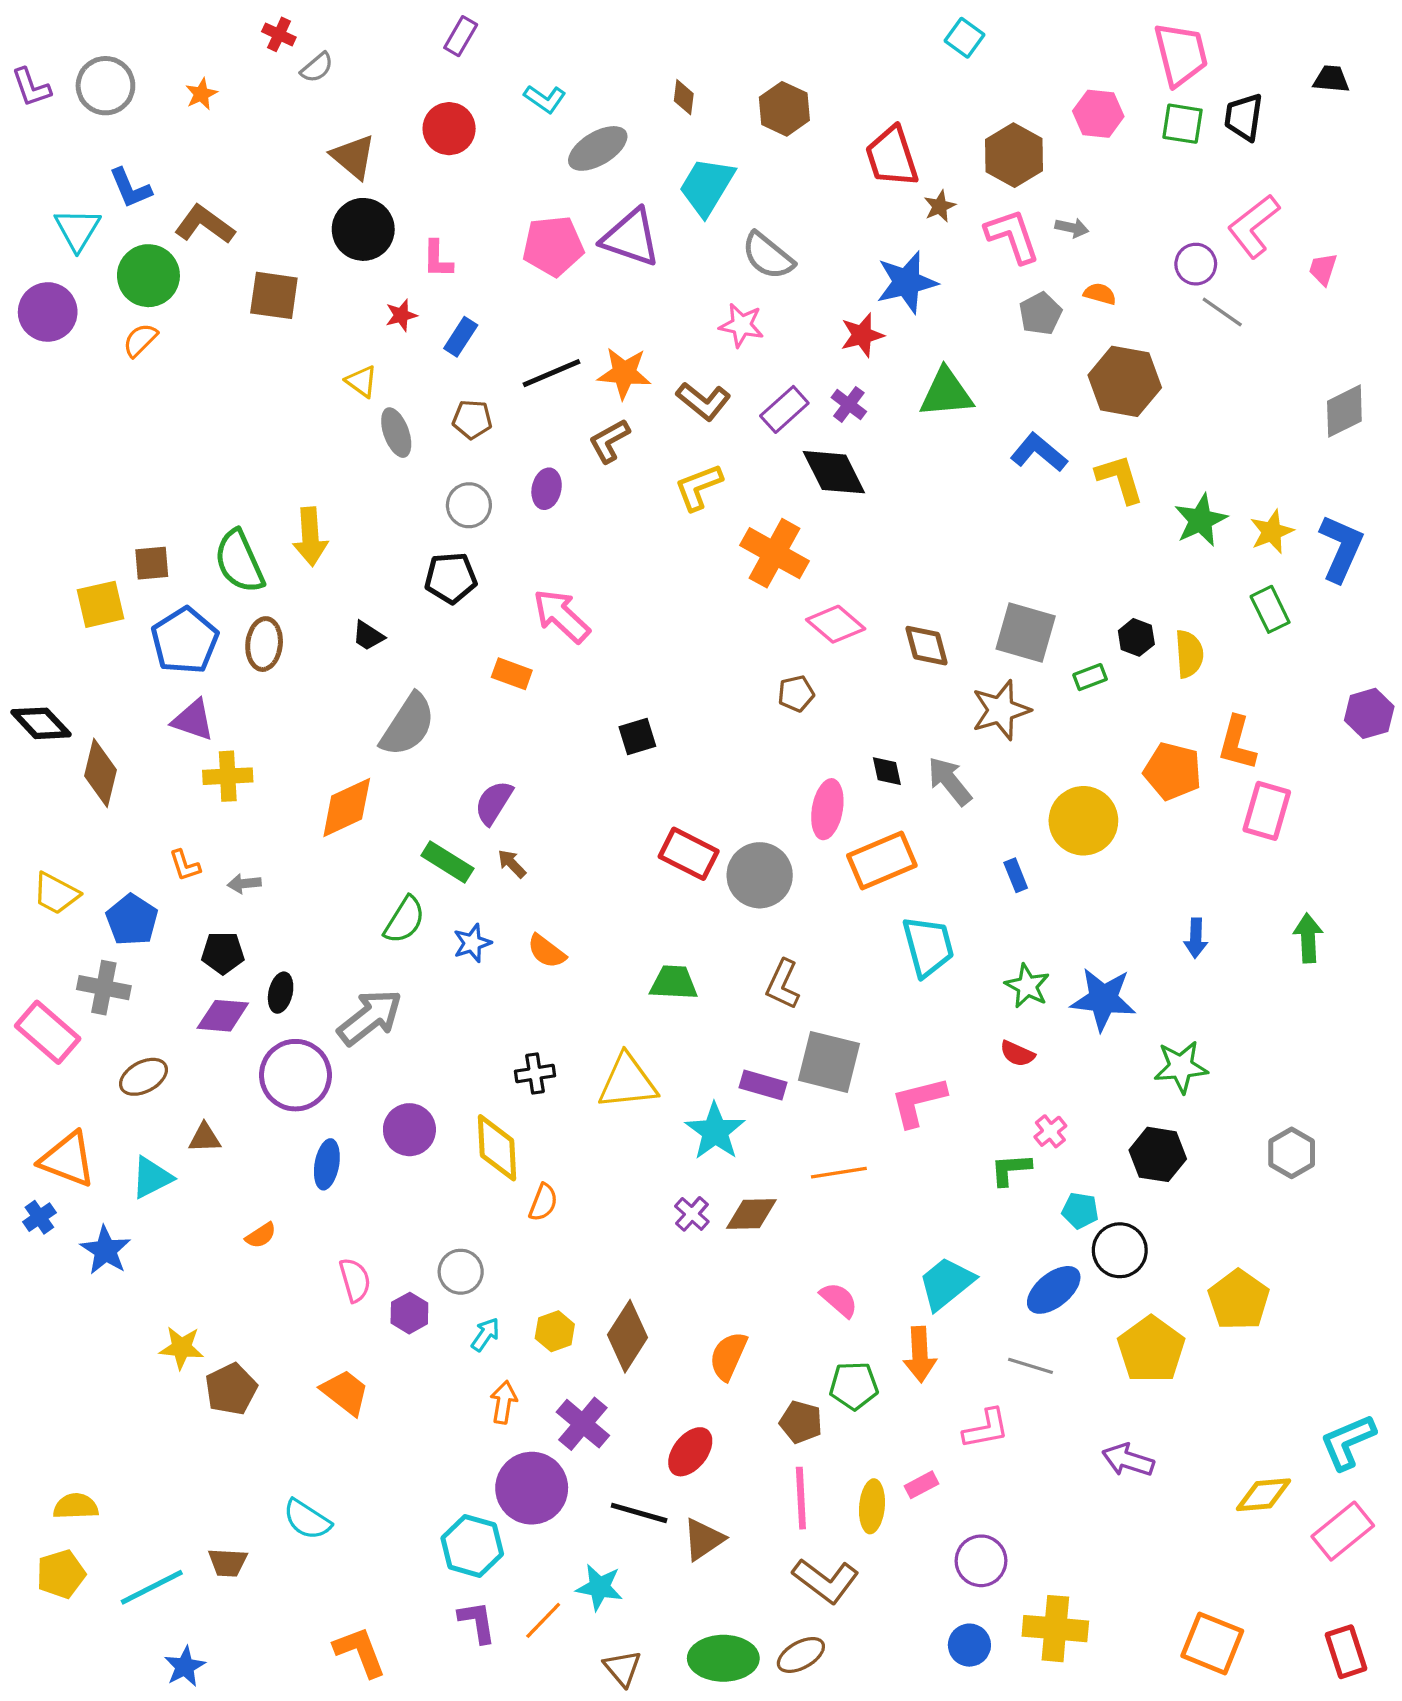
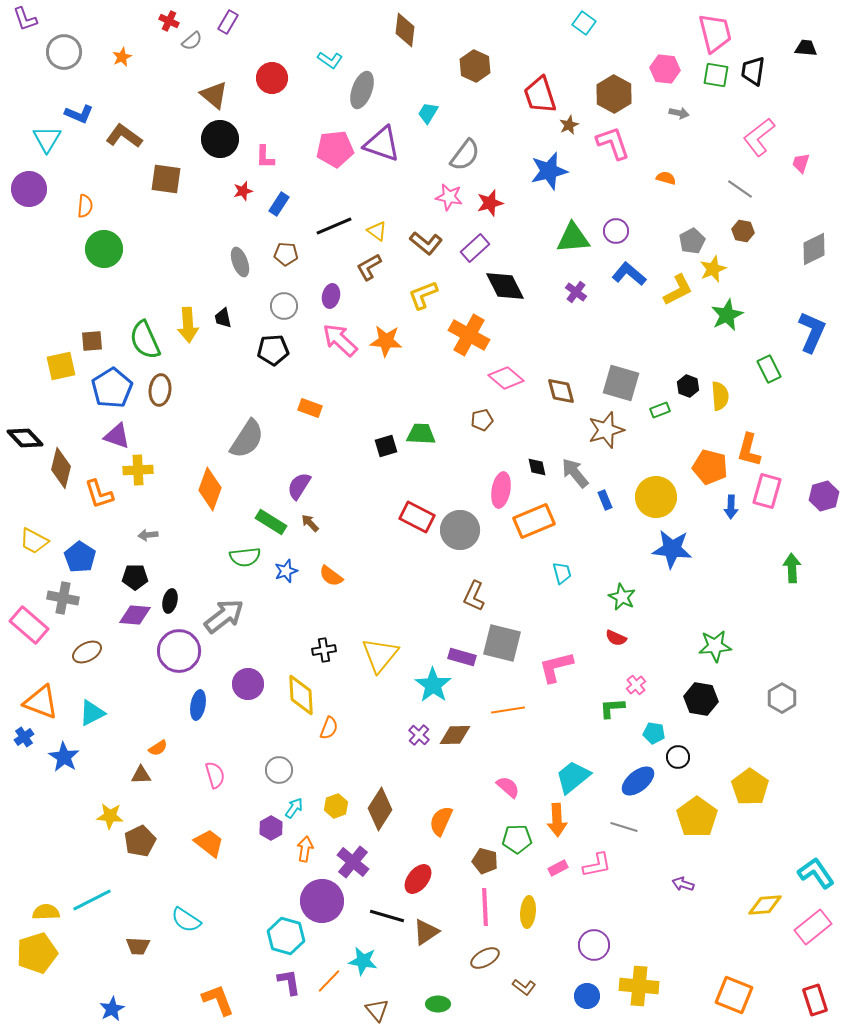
purple rectangle: (461, 36) -> (228, 22), moved
purple L-shape: (31, 87) -> (25, 19), moved
brown diamond: (684, 97) -> (405, 30), moved, size x1.6
gray ellipse: (598, 148) -> (362, 90), turned -39
cyan trapezoid: (707, 186) -> (428, 113), size x0.6
blue L-shape: (130, 188) -> (79, 114), turned -44
gray arrow: (1072, 228) -> (679, 113), moved
gray semicircle: (768, 256) -> (465, 155), turned -92
purple circle: (1196, 264) -> (616, 231), moved
green circle: (148, 276) -> (104, 249), moved
gray pentagon: (1040, 314) -> (692, 241), moved
red star: (862, 335) -> (490, 203), moved
orange semicircle: (140, 340) -> (85, 206), turned 140
orange star: (624, 373) -> (386, 341), moved
yellow triangle: (362, 381) -> (377, 231), moved
brown hexagon: (1125, 381) -> (743, 231), moved, size x0.5
purple cross: (849, 404) -> (576, 292), moved
yellow L-shape: (1120, 479) -> (678, 290), turned 80
yellow star: (1272, 532) -> (713, 269), moved
pink arrow: (561, 616) -> (340, 340), moved
black trapezoid: (368, 636) -> (223, 318), moved, turned 45
purple hexagon: (1369, 713) -> (824, 496), moved
orange diamond: (347, 808) -> (210, 489), turned -45
orange L-shape: (185, 865) -> (99, 494), moved, size x1.5
blue rectangle: (1016, 875) -> (605, 500), moved
green semicircle: (404, 920) -> (245, 557), turned 52
blue arrow: (1196, 938) -> (731, 507), moved
cyan trapezoid: (928, 946) -> (562, 573), size x0.6
green trapezoid: (674, 983) -> (421, 434), moved
blue star: (1103, 999) -> (672, 549), moved
yellow triangle: (627, 1082) -> (380, 655), turned -45
brown triangle: (205, 1138) -> (141, 775), moved
black circle: (1120, 1250) -> (678, 757), size x0.7
purple hexagon: (409, 1313) -> (271, 828), moved
cyan L-shape: (1348, 1442) -> (816, 873), turned 78
purple arrow: (1128, 1460) -> (683, 884), size x0.7
pink rectangle: (922, 1485) -> (558, 868), moved
yellow pentagon: (61, 1574) -> (37, 953), size x1.4
brown L-shape: (826, 1581) -> (524, 987), moved, size x0.6
cyan line: (152, 1587) -> (92, 900), moved
brown ellipse: (801, 1655) -> (485, 958), moved
green ellipse: (723, 1658) -> (438, 1004), size x0.6

